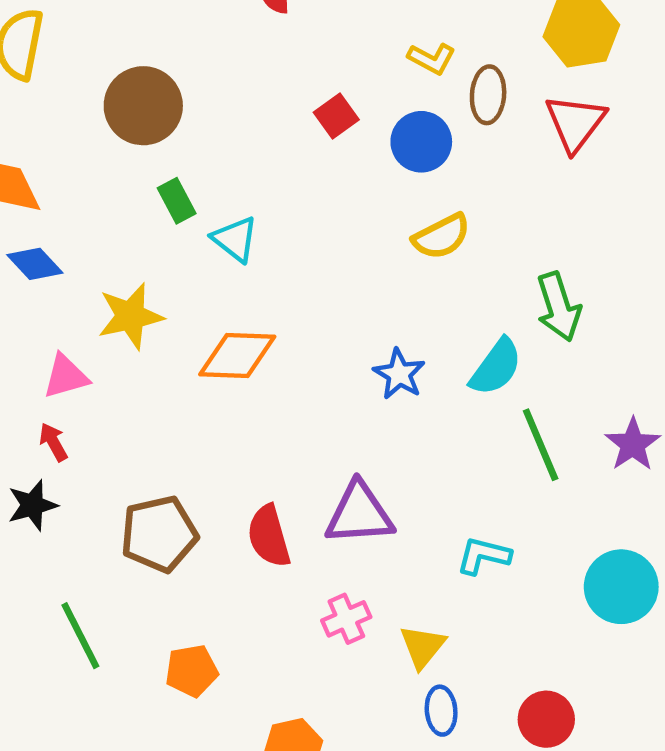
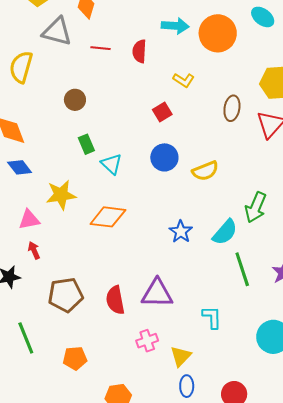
yellow L-shape: (432, 59) -> (184, 80), moved
brown circle: (143, 106) -> (75, 100), size x0.6
blue circle: (421, 142) -> (164, 157), moved
green arrow: (559, 307) -> (256, 207), turned 36
red arrow: (53, 442) -> (34, 250), moved
cyan L-shape: (484, 556) -> (212, 317), turned 70

